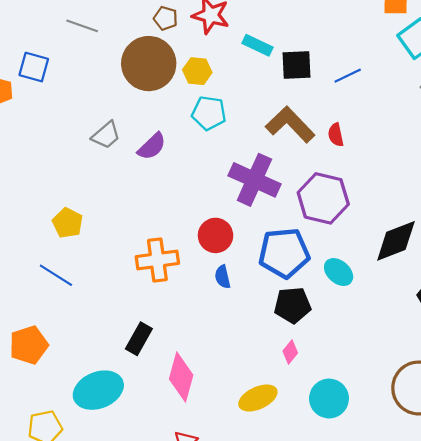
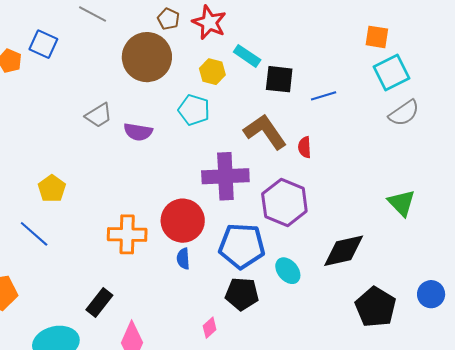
yellow hexagon: (197, 71) -> (212, 72), moved
purple semicircle: (152, 146) -> (138, 132), turned 44
purple cross: (254, 180) -> (225, 176), turned -36
red circle: (216, 235) -> (183, 221), size x1.4
pink diamond: (290, 352) -> (210, 328), moved

